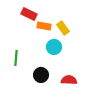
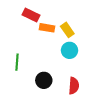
cyan circle: (54, 47) -> (69, 50), moved
red semicircle: (69, 80) -> (74, 86), turned 91

